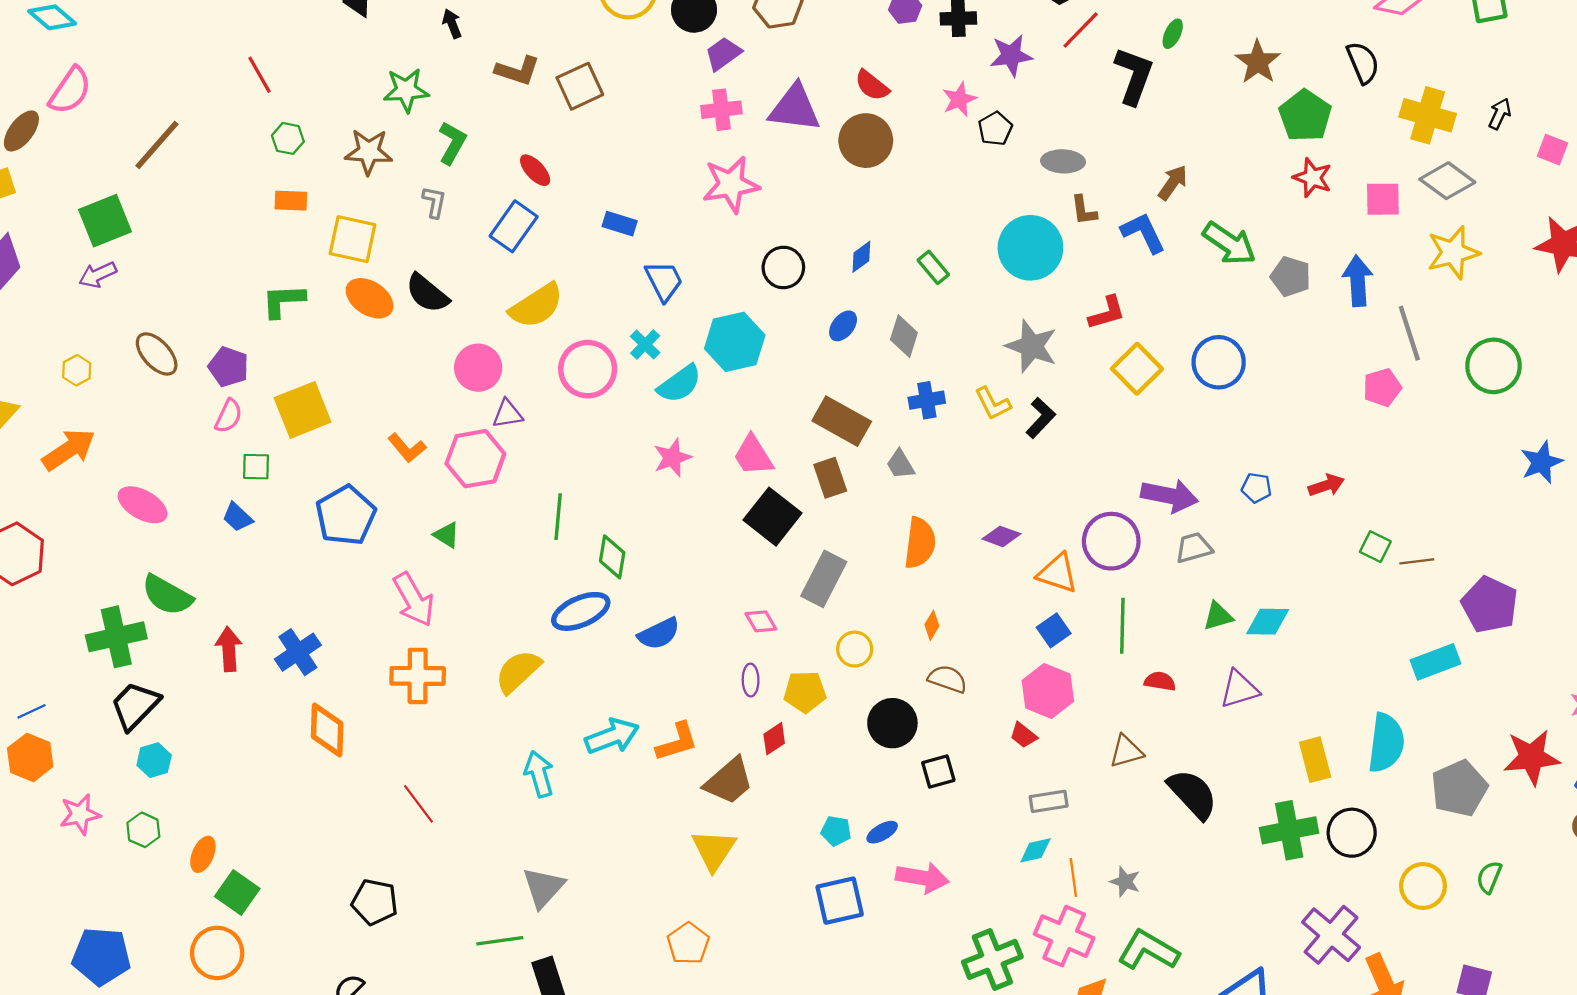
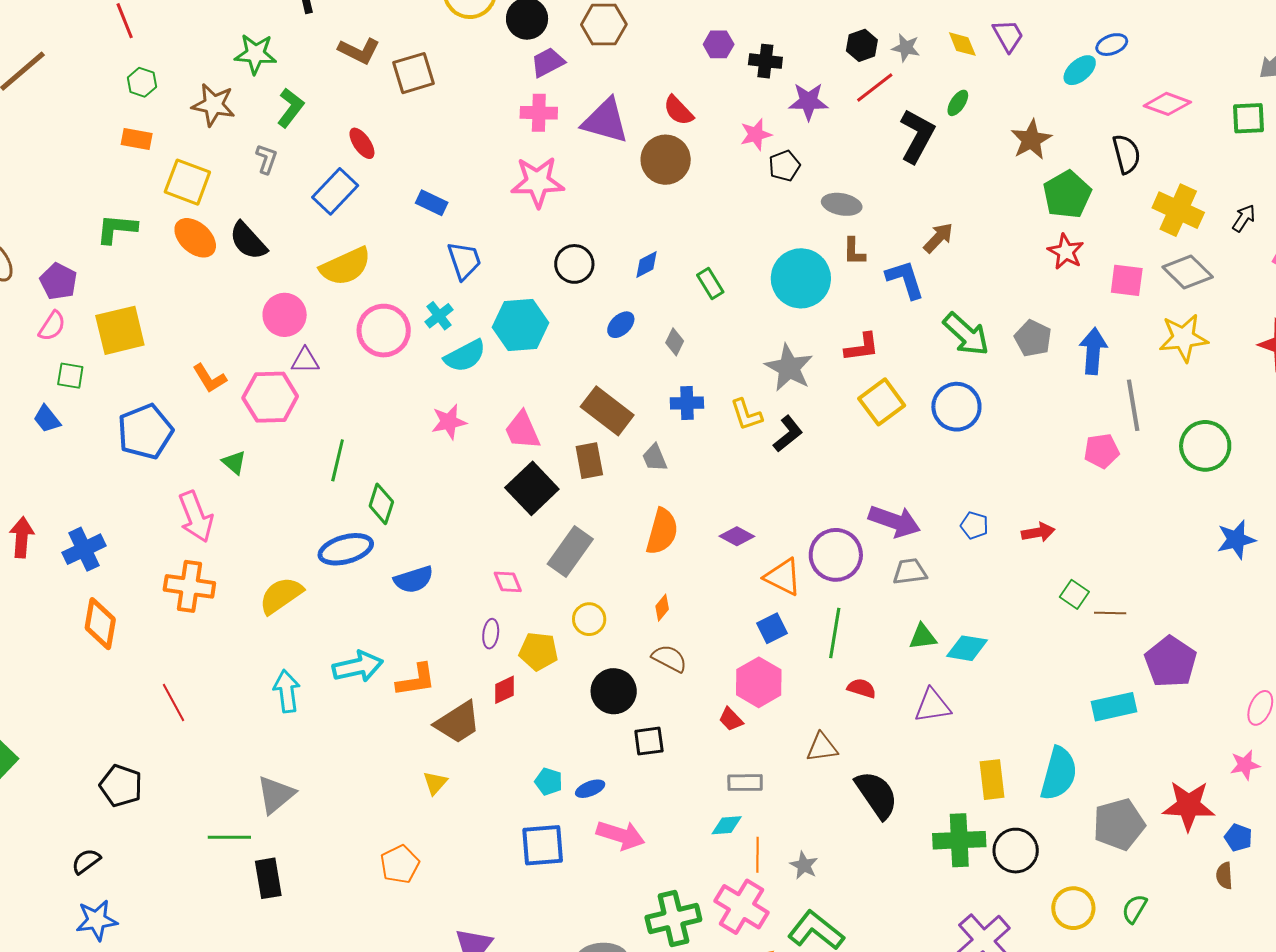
green arrow: (1229, 243) -> (966, 334), moved
gray diamond: (904, 336) -> (675, 342), size x0.7
yellow triangle: (714, 850) -> (435, 783), size x0.6

